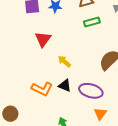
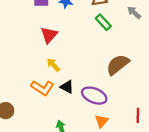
green rectangle: (92, 22) -> (103, 22), turned 56
yellow arrow: (64, 61) -> (53, 65), moved

